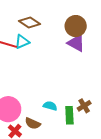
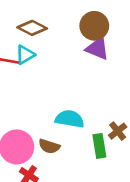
cyan semicircle: (50, 106) -> (70, 119), moved, size x1.5
brown semicircle: (33, 123) -> (49, 146), moved

